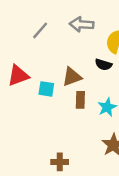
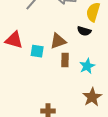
red triangle: (18, 75) -> (14, 40), turned 36

